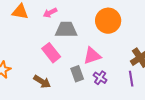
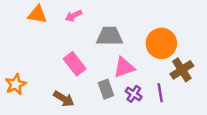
orange circle: (108, 21) -> (161, 43), moved
gray trapezoid: (66, 30) -> (110, 36), moved
purple line: (131, 79) -> (160, 93), moved

